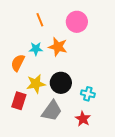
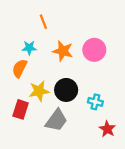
pink circle: (77, 22) -> (94, 50), moved
cyan star: (36, 49) -> (29, 48), moved
red star: (83, 119) -> (107, 129), moved

